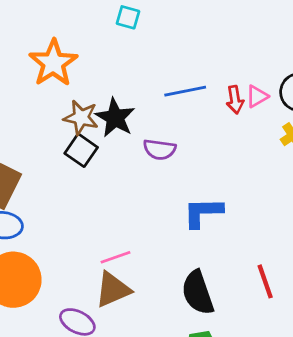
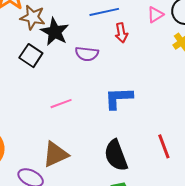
red arrow: (235, 100) -> (121, 33), moved
brown star: (81, 118) -> (33, 17), moved
pink line: (115, 257) -> (61, 104), moved

